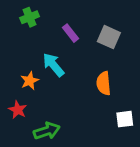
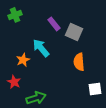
green cross: (30, 17) -> (15, 15), moved
gray square: (109, 37) -> (74, 32), moved

